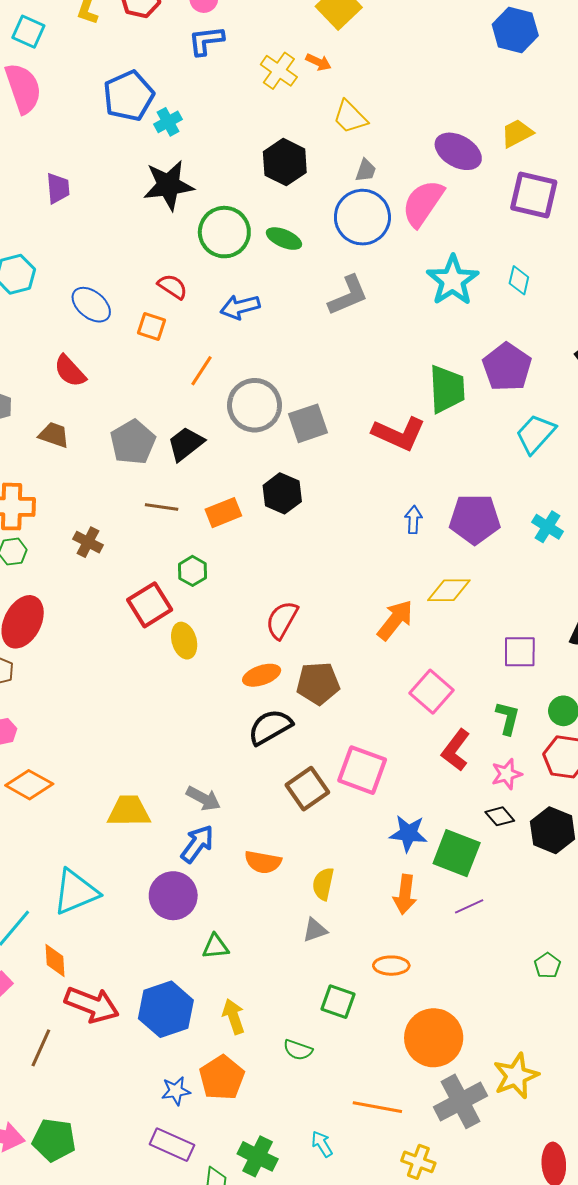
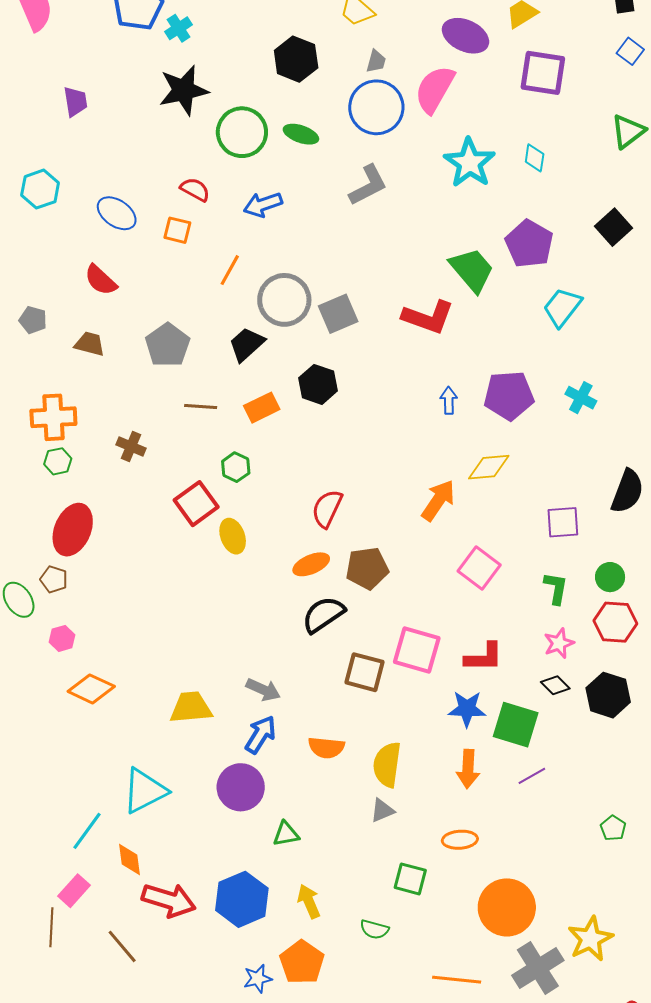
green trapezoid: (447, 389) -> (472, 270), turned -33
black trapezoid: (186, 444) -> (247, 344), moved
red L-shape: (456, 750) -> (484, 657), moved, turned -123
brown square: (307, 789) -> (364, 672), turned -36
yellow semicircle: (323, 884) -> (387, 765), size x1.4
brown line: (41, 1048) -> (122, 946), turned -60

